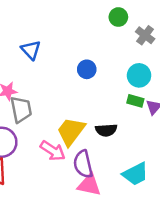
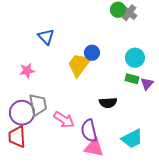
gray cross: (145, 35) -> (129, 13), moved
gray trapezoid: (21, 109) -> (38, 105), moved
yellow trapezoid: (71, 131) -> (79, 65), moved

